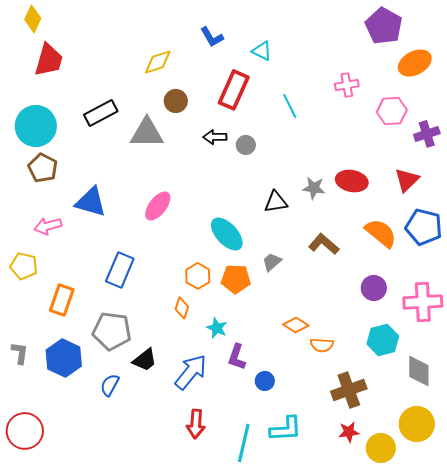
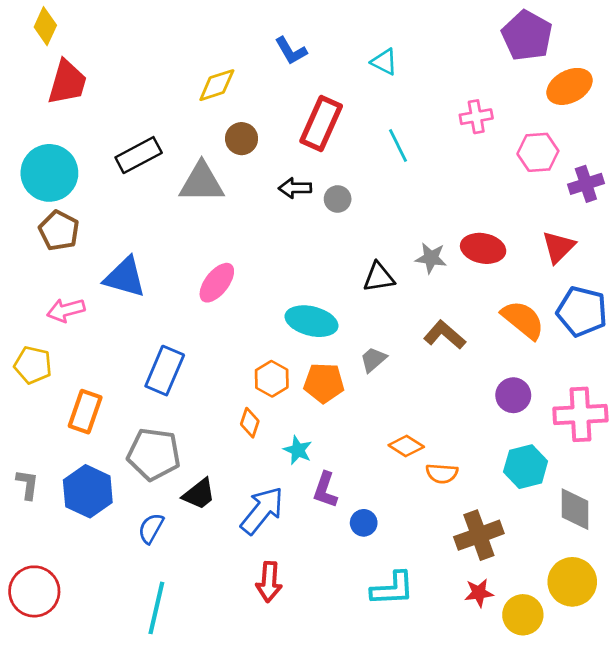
cyan triangle: (262, 51) -> (384, 62), moved
cyan ellipse: (227, 234) -> (312, 321), turned -33
cyan line: (244, 443) -> (156, 608), moved

